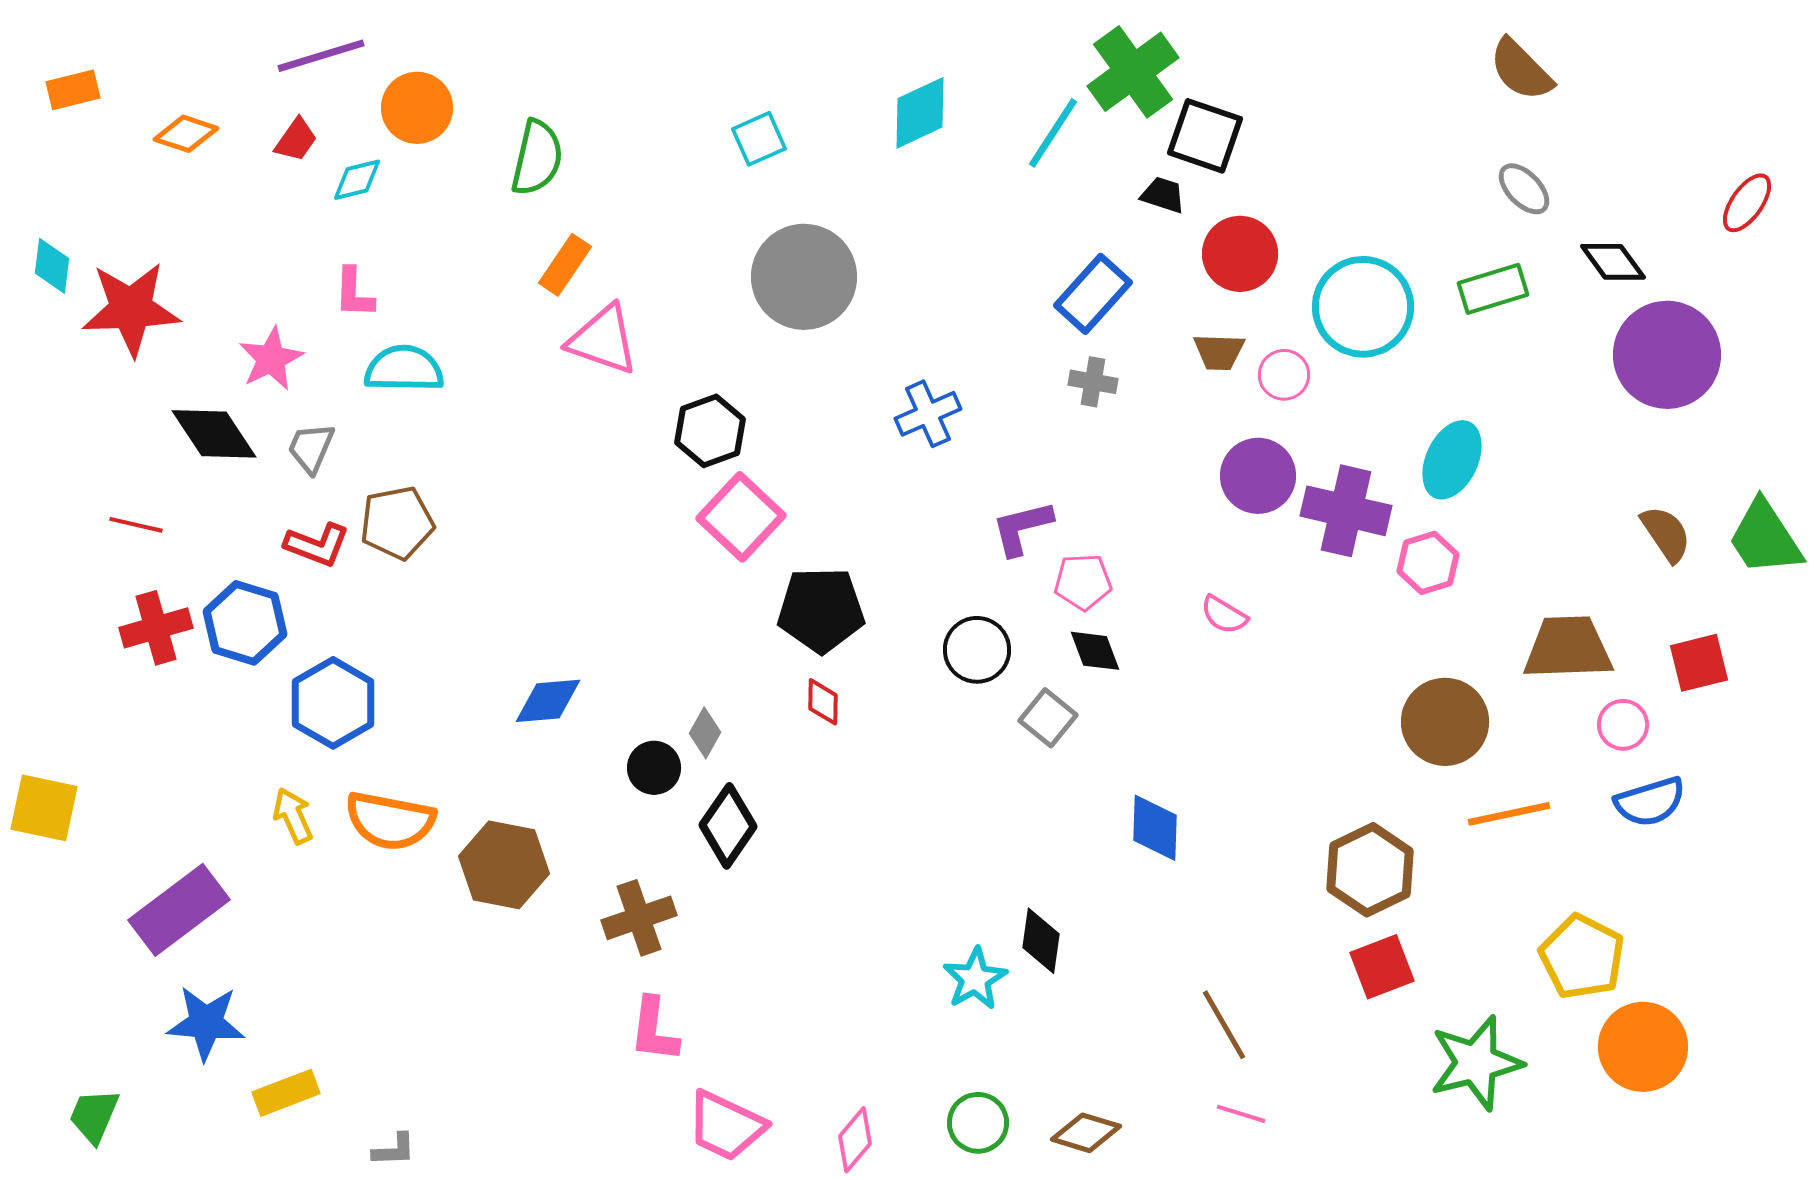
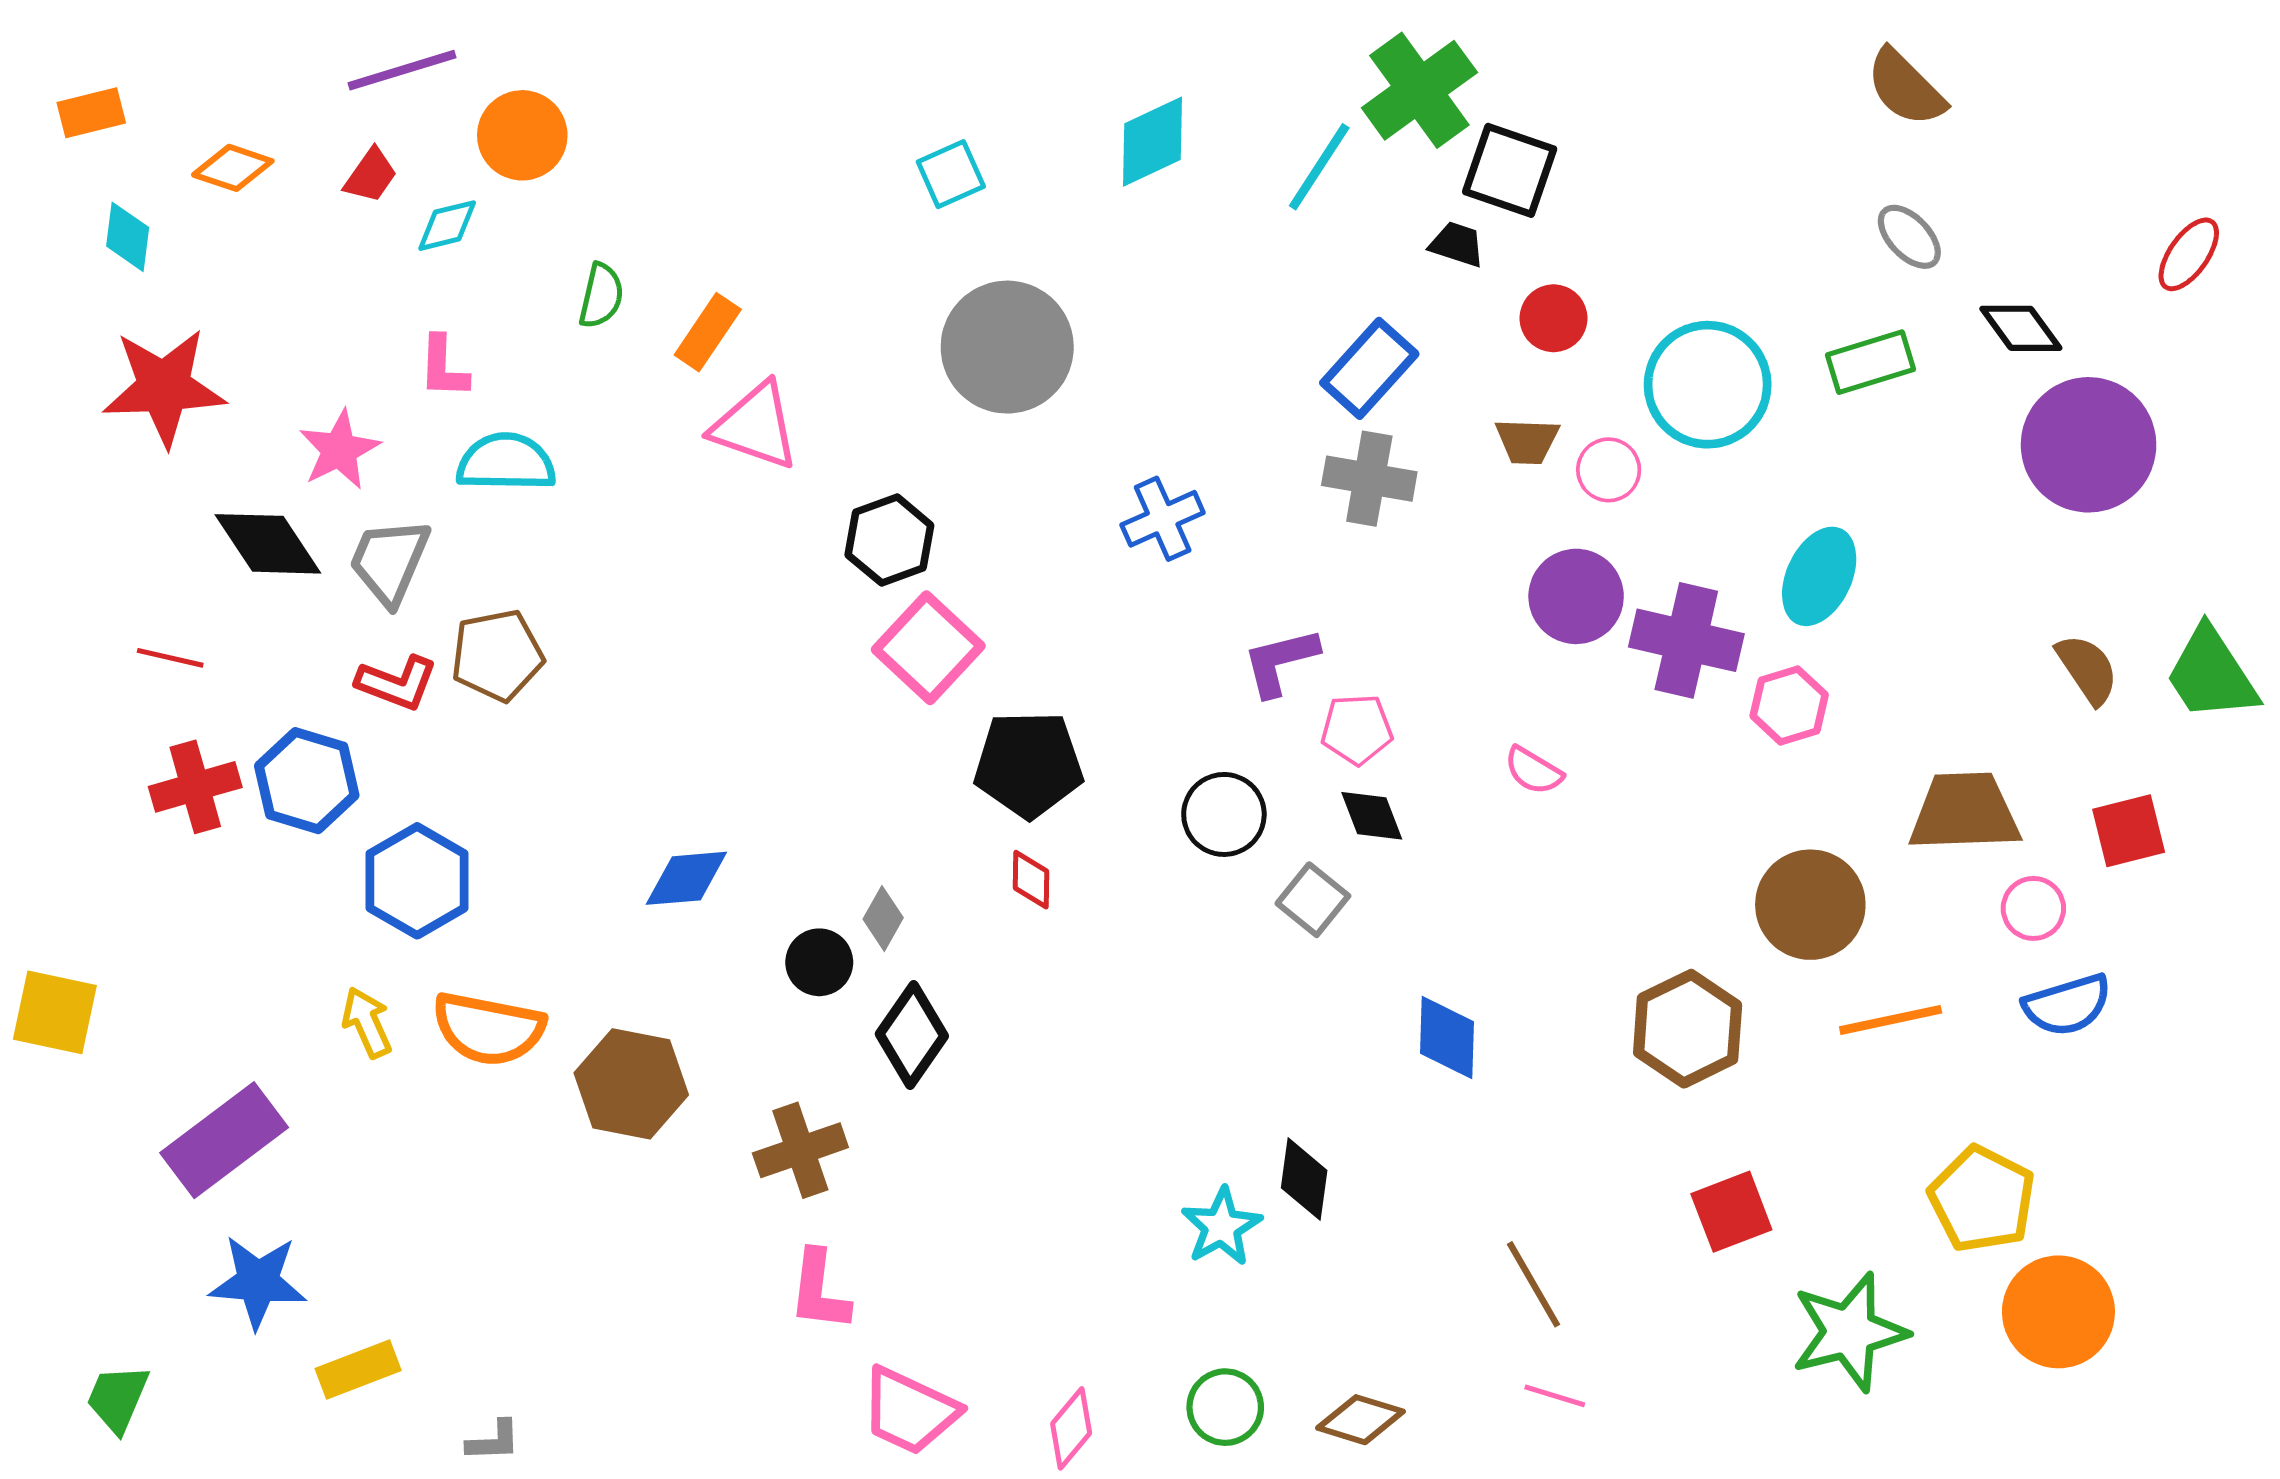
green semicircle: (537, 158) -> (601, 296), moved, size x0.7
red circle: (1240, 254) -> (1553, 318), size x0.7
cyan diamond: (52, 266) -> (128, 237), moved
gray cross: (1093, 382) -> (1369, 479), size x1.5
gray trapezoid: (311, 448) -> (389, 561), size x1.4
brown hexagon: (1370, 870) -> (1688, 1029), moved

